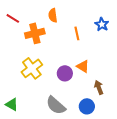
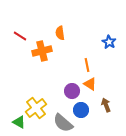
orange line: (77, 33) -> (87, 65), moved
yellow cross: (32, 68) -> (36, 108), moved
blue circle: (87, 106) -> (81, 110), moved

